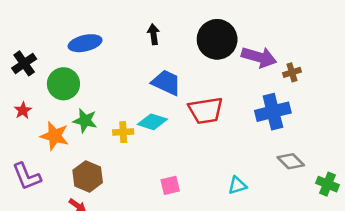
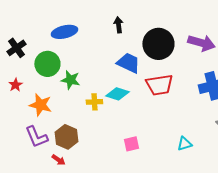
black circle: (217, 39) -> (158, 44), moved
green star: (85, 121) -> (70, 80), moved
purple L-shape: (27, 176) -> (36, 137), moved

